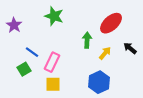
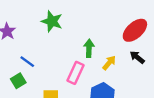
red ellipse: (111, 23) -> (135, 30), moved
pink rectangle: (52, 62) -> (75, 73), moved

